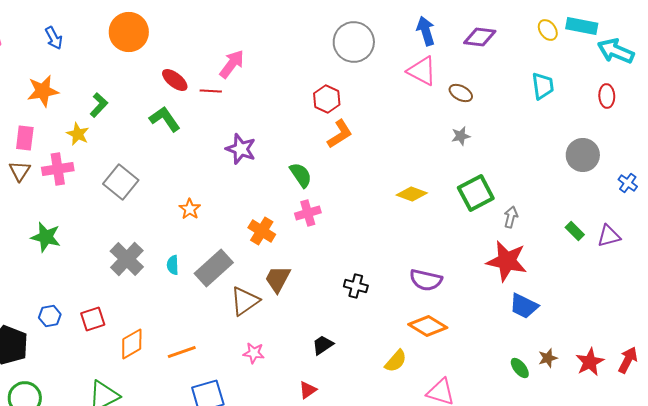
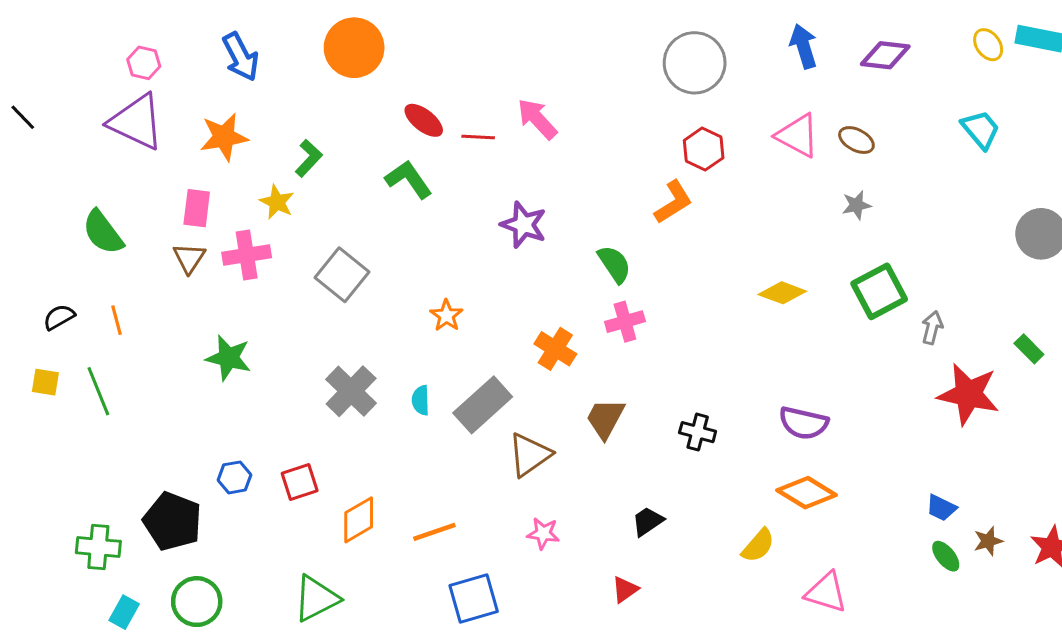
blue arrow: (54, 38) -> (241, 57), size x1.4
pink arrow: (232, 64) -> (537, 119), moved, turned -80
pink triangle: (422, 71) -> (797, 135), moved
cyan trapezoid: (543, 86) -> (981, 129), turned -32
red hexagon: (327, 99) -> (704, 149), moved
red star: (507, 261) -> (968, 394), moved
brown trapezoid: (278, 279) -> (605, 418), moved
blue trapezoid: (524, 306) -> (941, 508), moved, size x0.7

